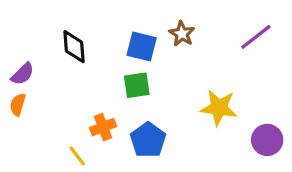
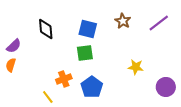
brown star: (182, 34) -> (123, 21), moved
yellow star: (219, 108) -> (136, 67), size x0.7

